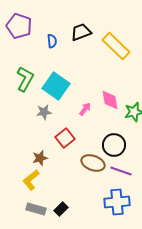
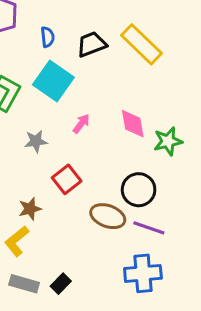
black trapezoid: (81, 32) -> (92, 44), moved
cyan square: (56, 86) -> (53, 81), moved
pink arrow: (85, 109) -> (81, 124), moved

